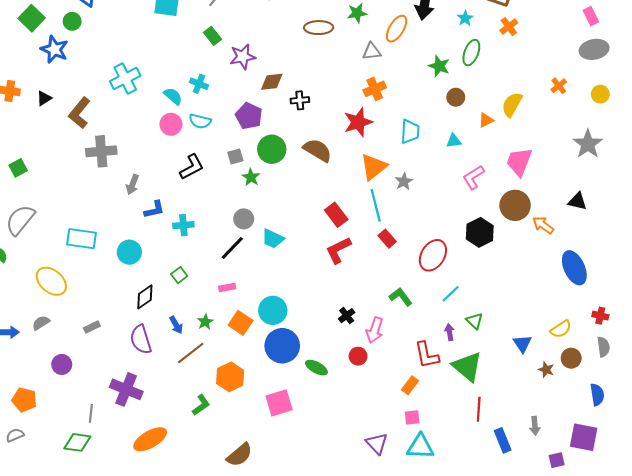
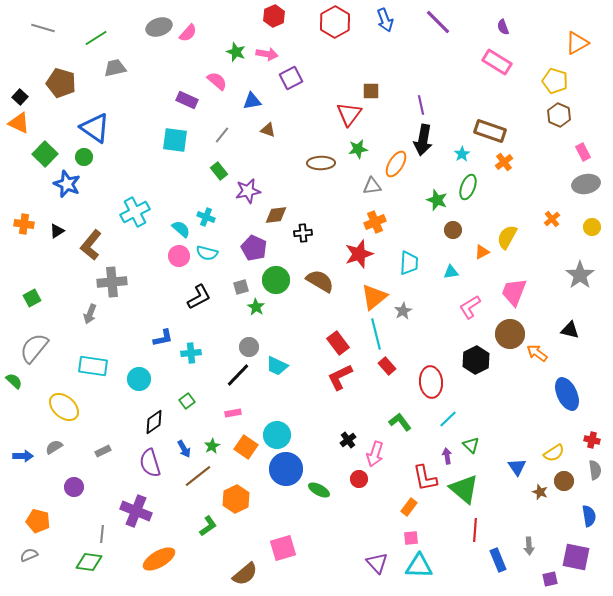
gray arrow: (132, 185) -> (90, 314), moved
red ellipse: (433, 255) -> (431, 382), turned -36
pink square: (279, 403) -> (283, 548), moved

